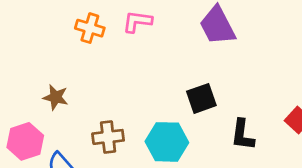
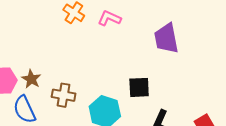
brown star: (56, 97) -> (31, 79), moved

